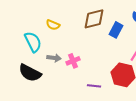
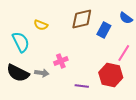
gray arrow: (54, 58) -> (42, 73), moved

